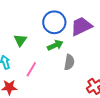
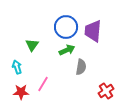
purple trapezoid: (81, 26) -> (93, 31), turned -60
pink line: (31, 69) -> (43, 84), moved

